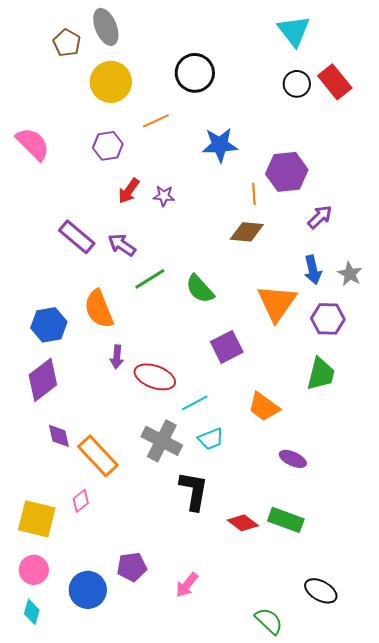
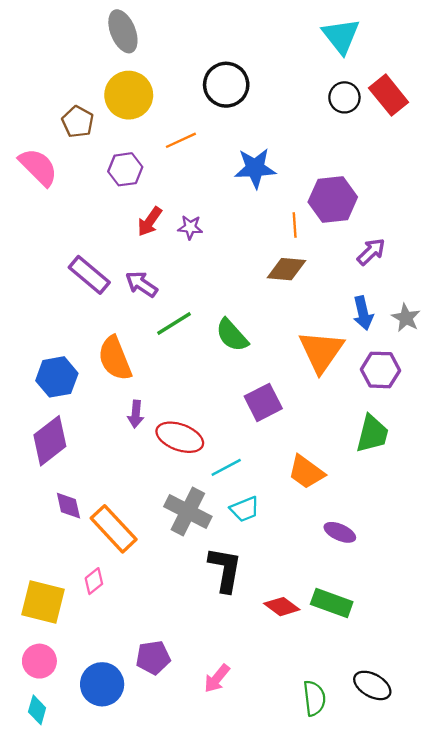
brown pentagon: (67, 43) -> (78, 122), moved
green semicircle: (269, 621) -> (314, 698), moved, turned 40

